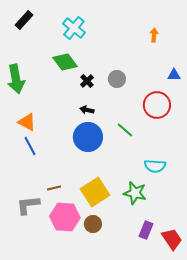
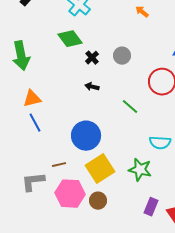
orange arrow: (154, 35) -> (142, 12), moved, turned -56
orange triangle: (27, 122) -> (32, 99), turned -42
blue circle: (88, 137) -> (86, 136), moved

